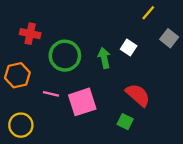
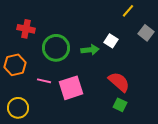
green arrow: (104, 58) -> (90, 50), turned 96
green square: (125, 122) -> (120, 105), moved

